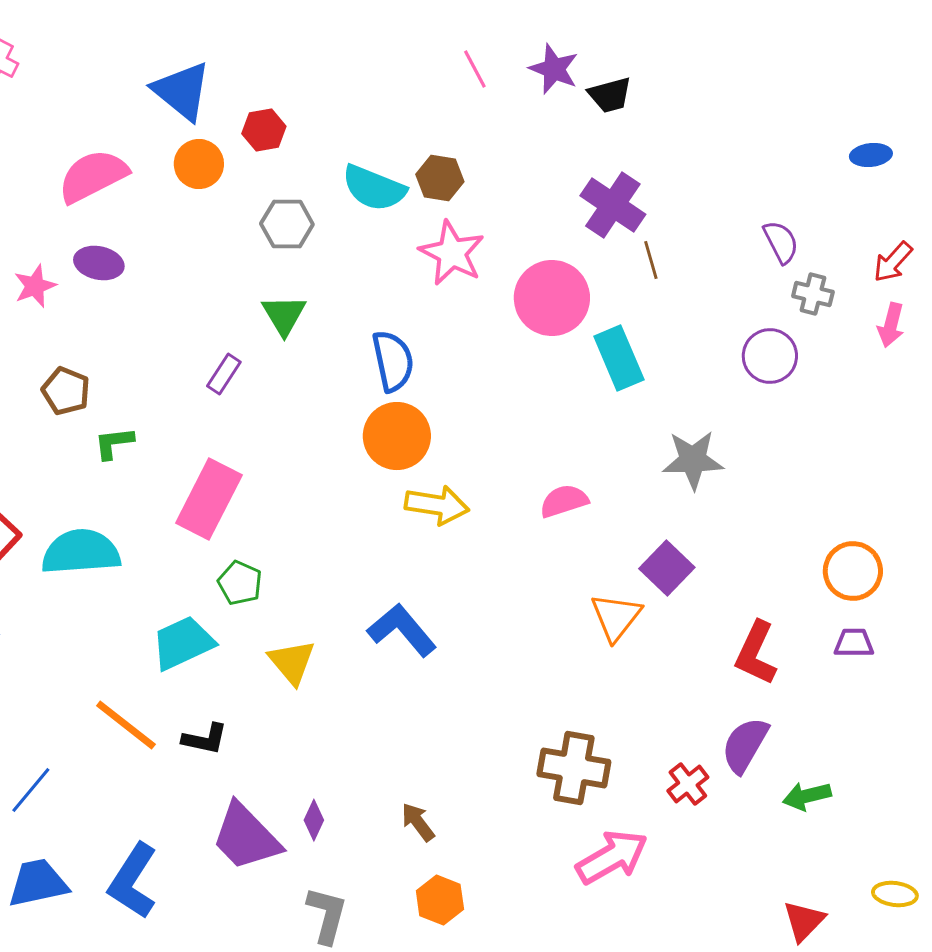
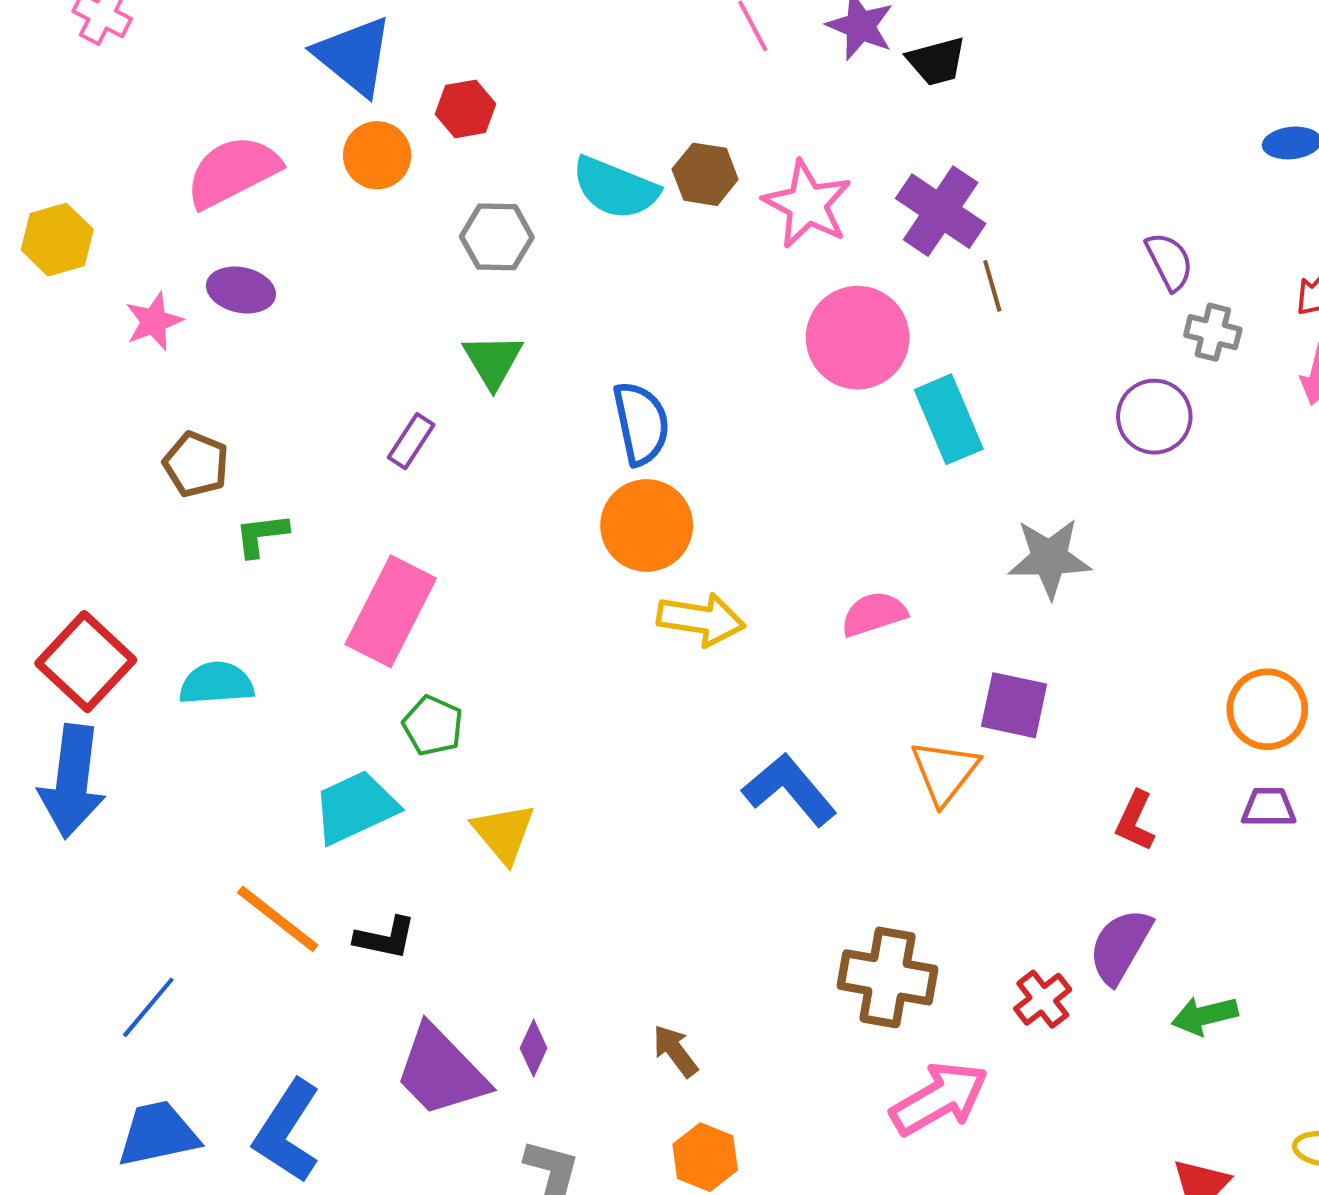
pink star: (452, 253) -> (807, 204), moved
cyan semicircle: (81, 552) -> (216, 683), size x0.7
purple square: (667, 568) -> (1014, 705), turned -32
blue L-shape: (402, 630) -> (789, 790), moved
red L-shape: (756, 653) -> (1135, 821), size x0.7

